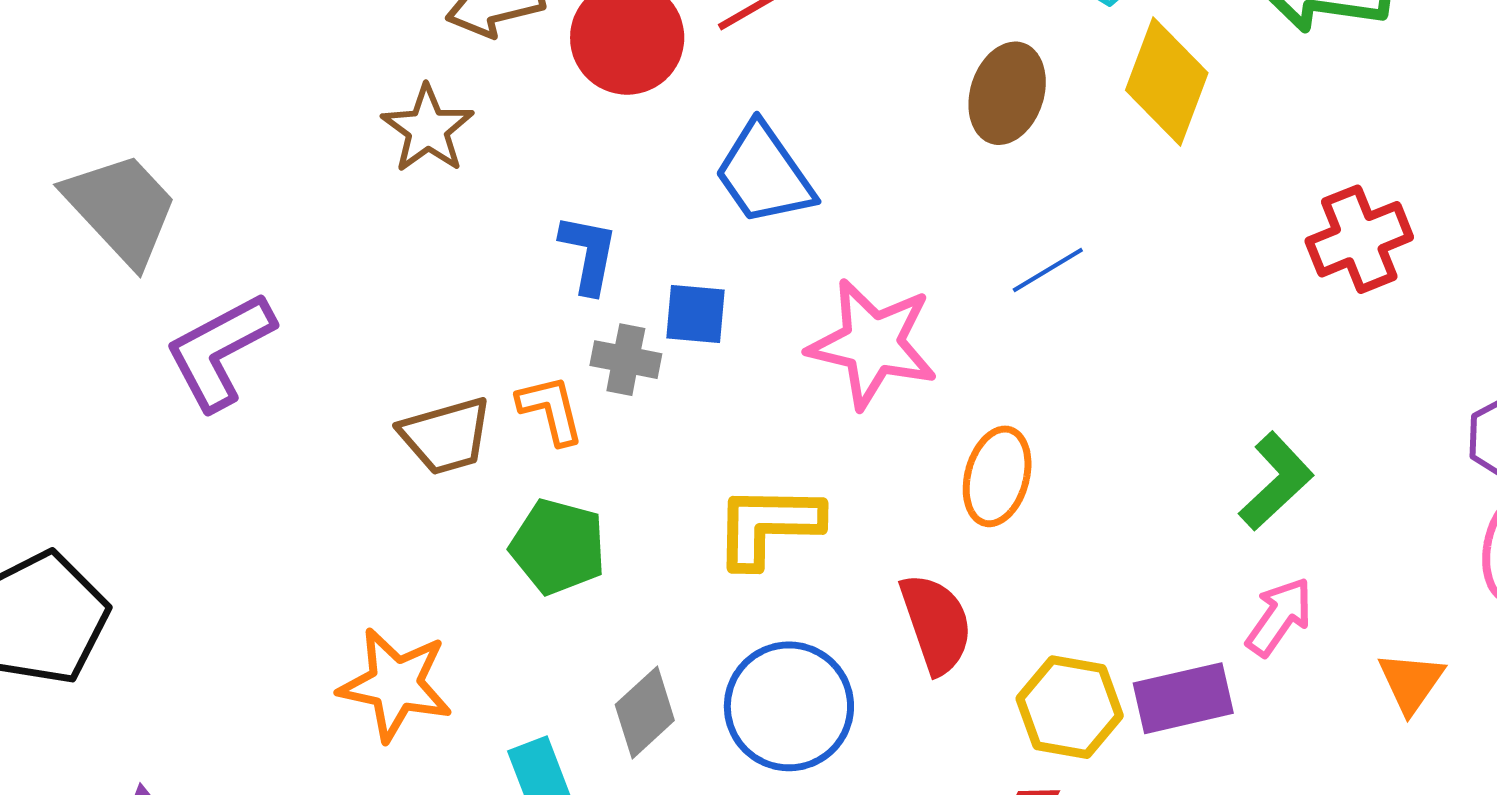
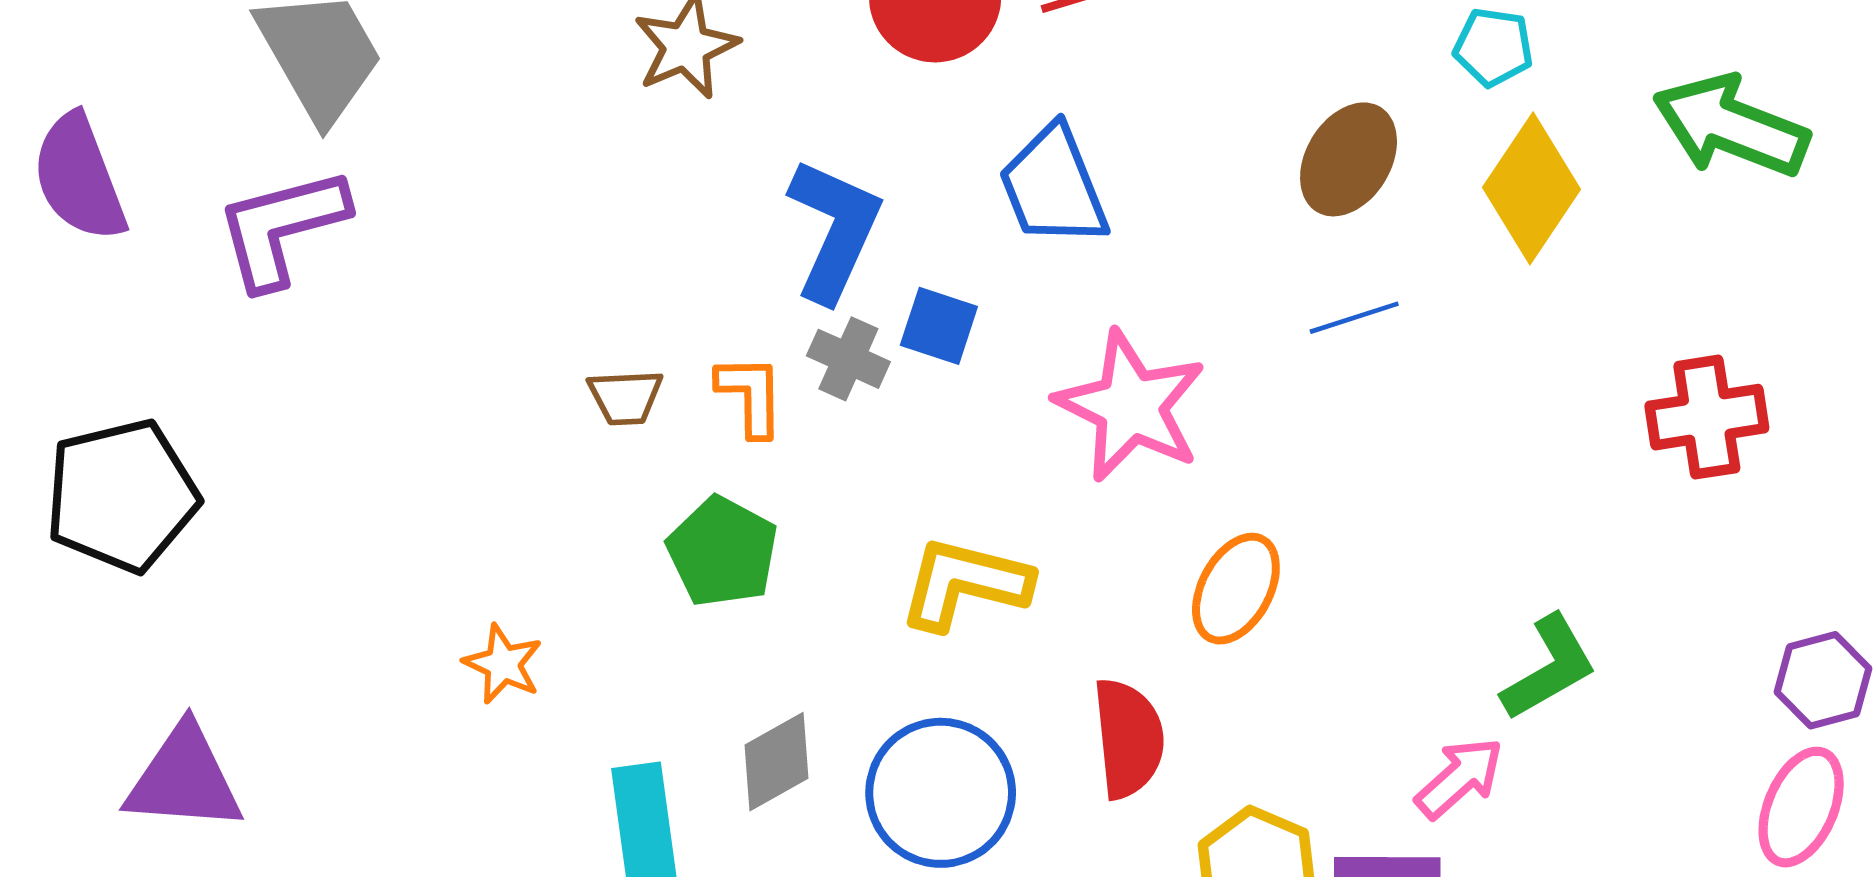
blue L-shape: (589, 254) -> (834, 230), size x1.5
blue line: (1048, 270) -> (1354, 318), moved
purple L-shape: (220, 351) -> (282, 228), moved
brown trapezoid: (446, 436) -> (625, 397), size x0.7
pink arrow: (1279, 617) -> (1459, 778), moved
orange star: (396, 684) -> (503, 664), size x0.6

